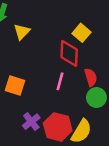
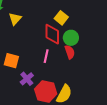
green circle: (96, 97) -> (71, 38), moved
purple cross: (31, 122) -> (27, 79), moved

